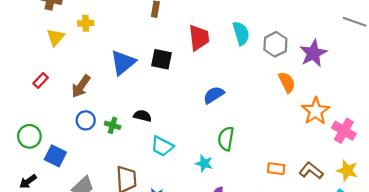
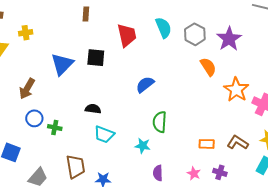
black semicircle: (142, 116) -> (93, 109), moved
green cross: (113, 125) -> (55, 128), moved

